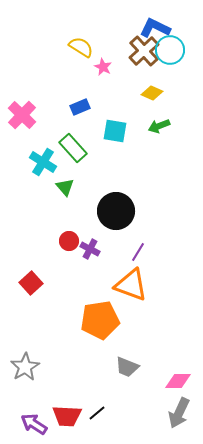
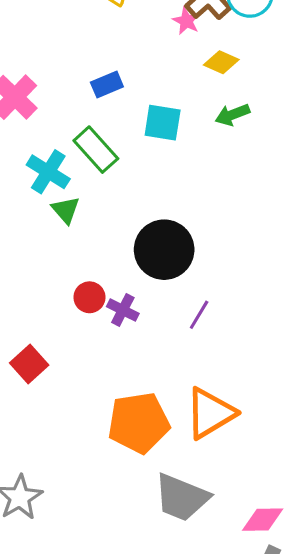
pink star: (103, 67) -> (186, 21), moved
green triangle: (65, 187) -> (66, 210), moved
orange triangle: (131, 285) -> (210, 413), moved, turned -51
gray trapezoid: (127, 367) -> (182, 497), size x1.5

